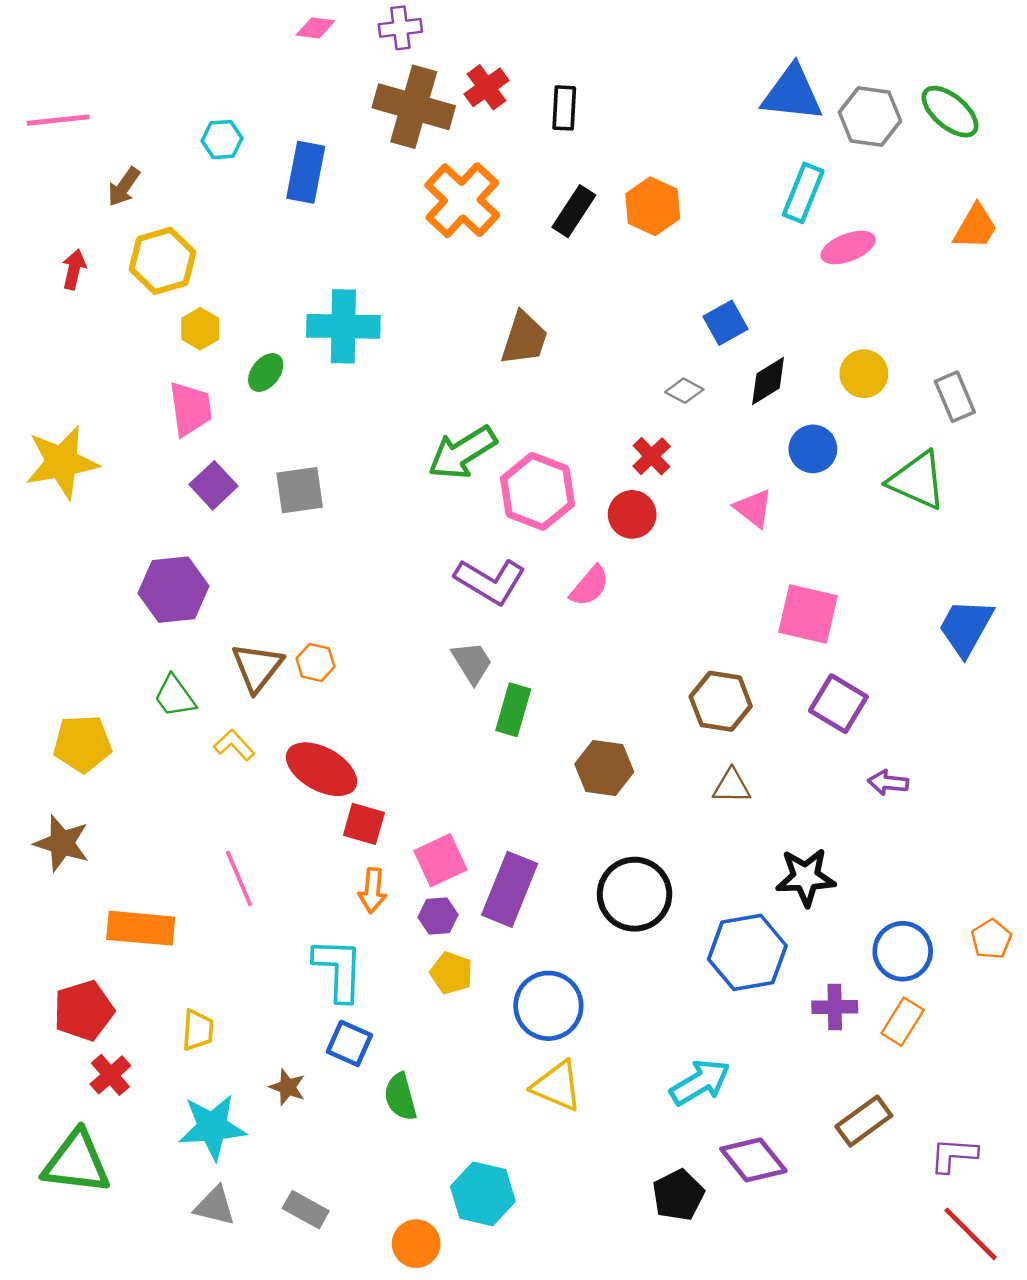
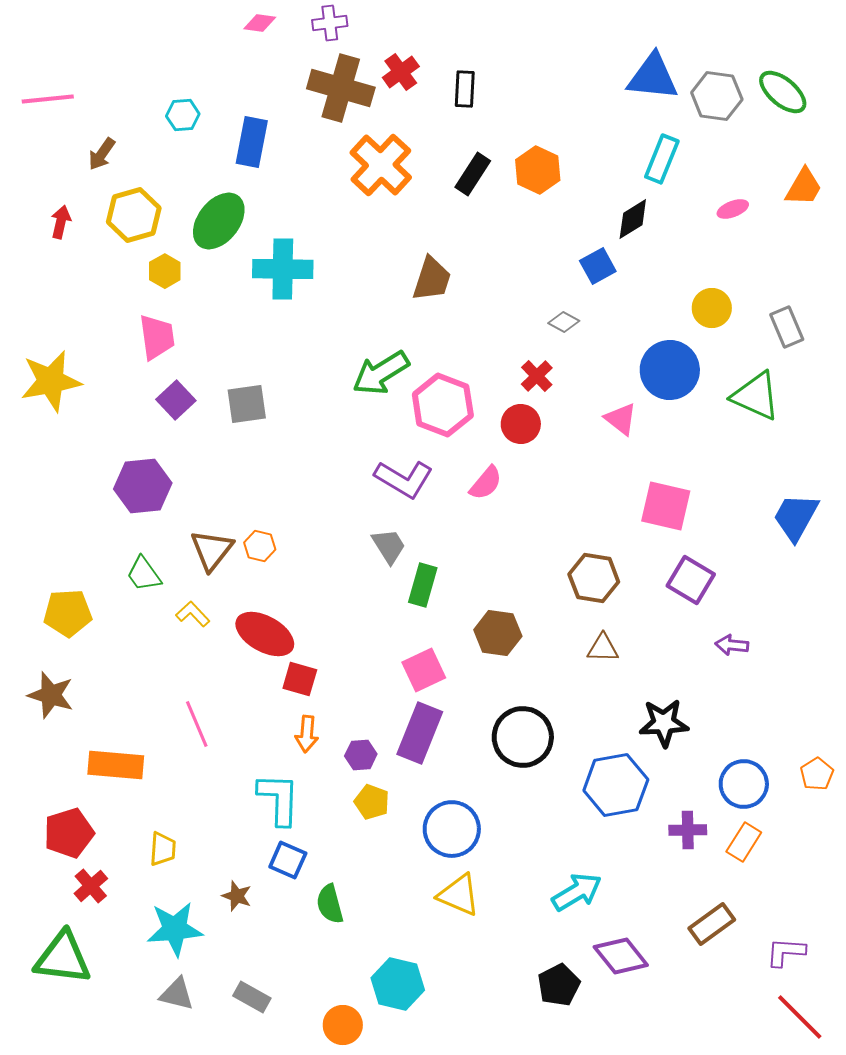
pink ellipse: (848, 247) -> (733, 209), moved, size x0.7
green ellipse: (266, 372) -> (219, 221), moved, size x1.8
black diamond: (768, 381) -> (633, 219), moved
blue circle: (813, 449) -> (670, 370), size x1.5
pink square: (440, 860) -> (424, 670), moved

